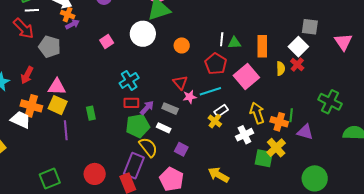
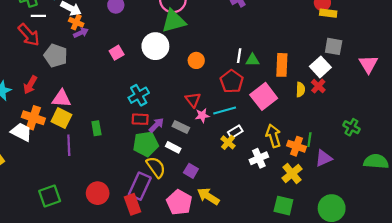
green cross: (330, 102) -> (351, 127), size x0.7
purple triangle: (305, 132) -> (324, 158), turned -42
green square: (264, 158) -> (283, 206), moved
yellow arrow: (218, 175) -> (208, 196), moved

